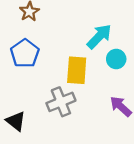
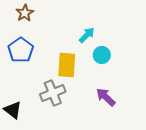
cyan arrow: (99, 36) -> (87, 35), size x0.7

